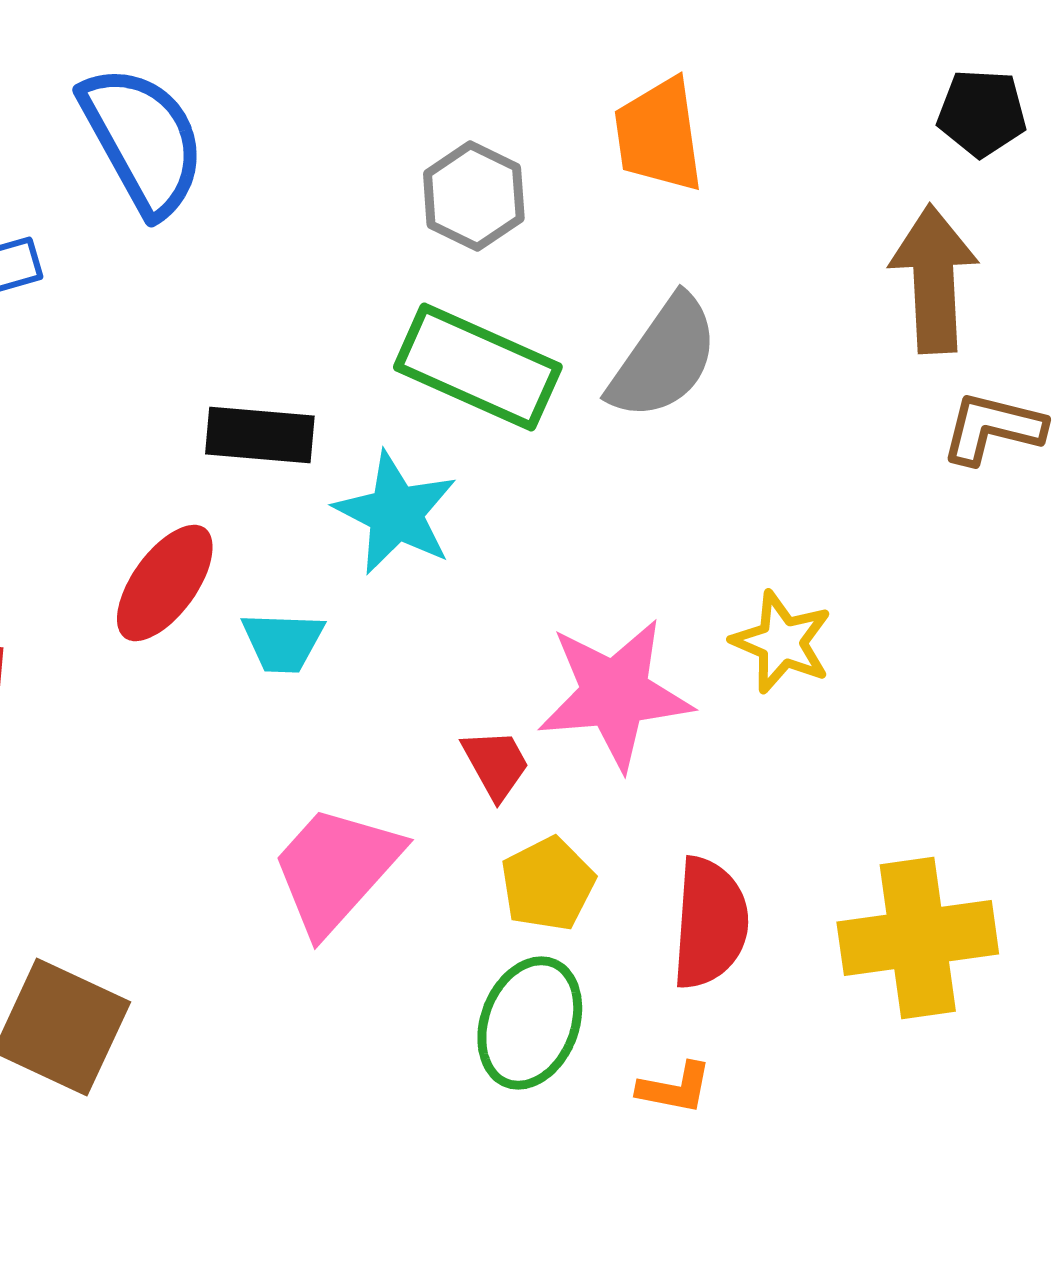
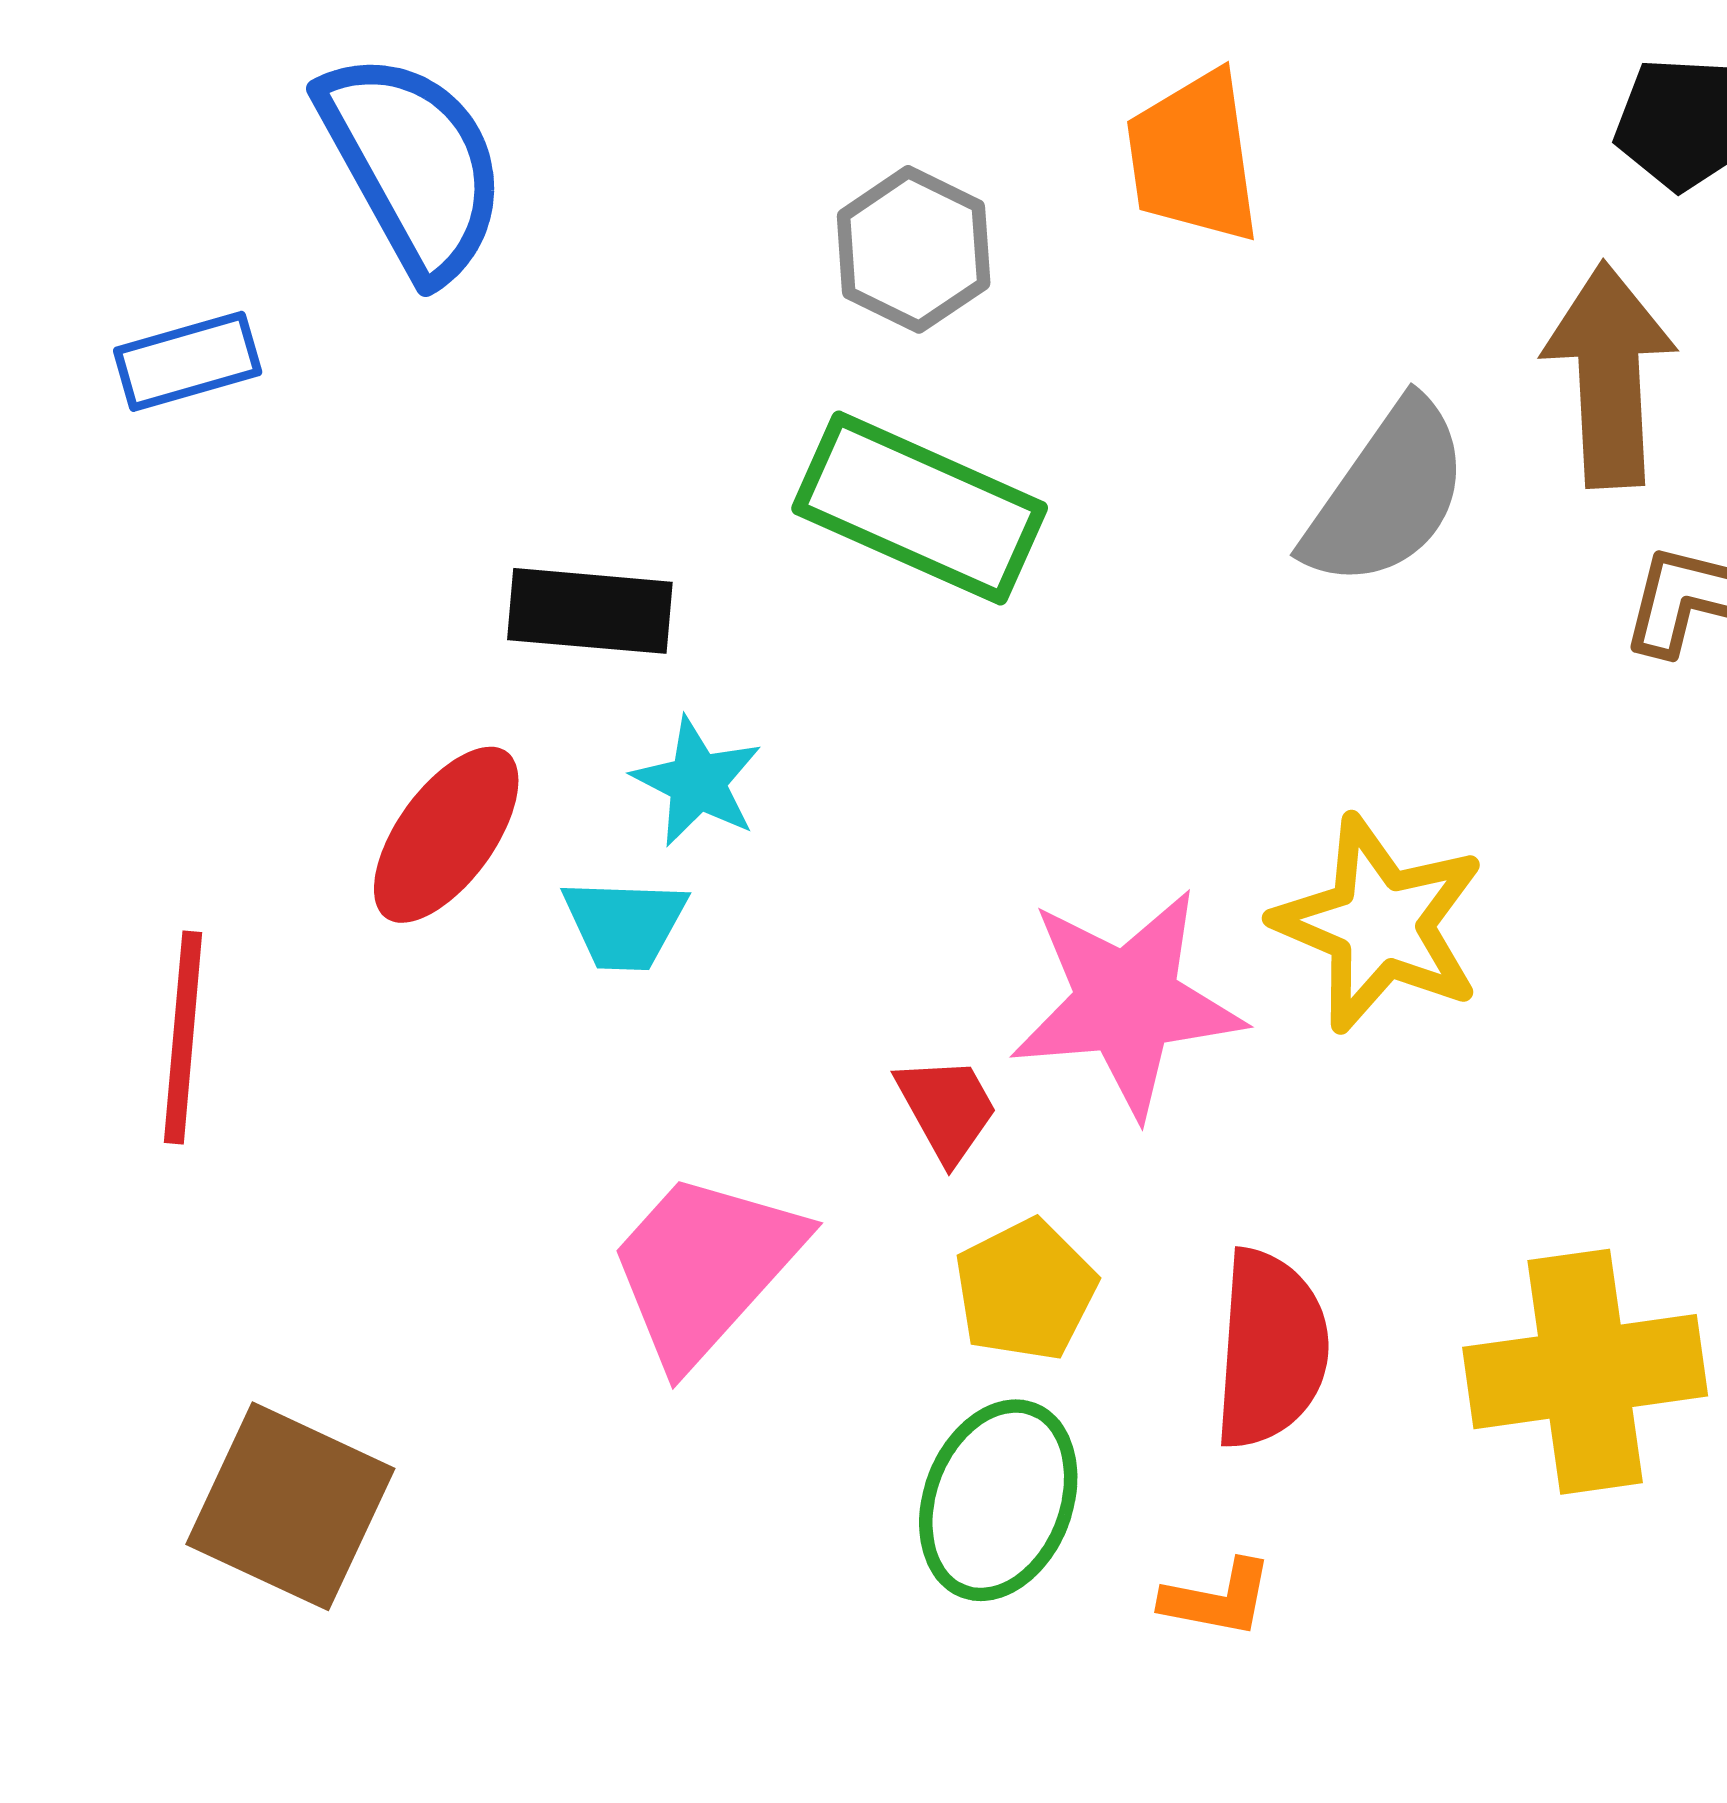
gray semicircle: (664, 358) -> (1387, 494), moved
cyan star: (396, 513) -> (697, 782), moved, size x0.7
yellow star: (782, 642) -> (1379, 924), size x1.4

